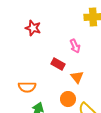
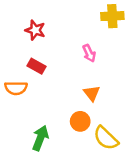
red rectangle: (58, 64) -> (36, 66), moved
orange semicircle: (27, 87) -> (16, 88), moved

